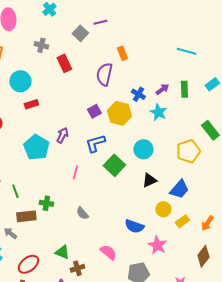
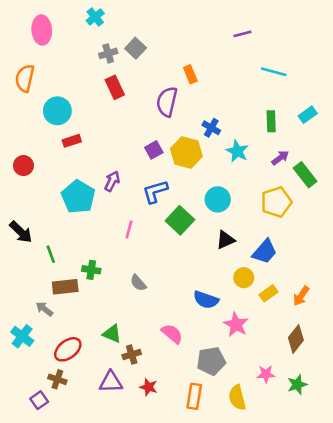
purple line: (100, 22) -> (242, 34), moved
gray cross: (41, 45) -> (108, 53), moved, turned -32
purple arrow: (162, 89) -> (280, 158), moved

